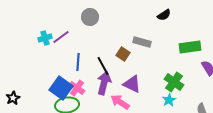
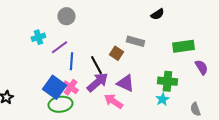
gray circle: (90, 17) -> (66, 16), moved
purple line: (61, 37) -> (59, 47), moved
green cross: (174, 82) -> (167, 81), turned -30
purple arrow: (104, 83) -> (97, 82), turned 35

